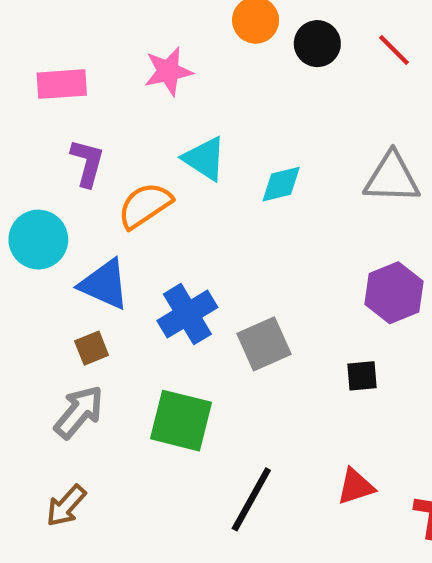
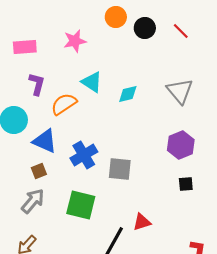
gray triangle: (392, 178) -> (180, 91), turned 48
gray square: (264, 344) -> (120, 169), turned 30
black square: (362, 376) -> (186, 184), moved
red triangle: (356, 487) -> (142, 222), moved

